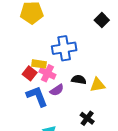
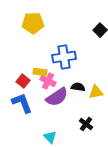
red square: (30, 73) -> (23, 81), moved
purple semicircle: (57, 90) -> (57, 97), size x1.6
blue L-shape: (37, 96) -> (22, 103), moved

